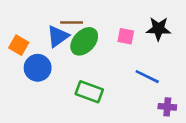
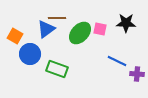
green ellipse: (84, 41) -> (80, 33), moved
green rectangle: (89, 92) -> (57, 69), moved
purple cross: (167, 107) -> (137, 74), moved

